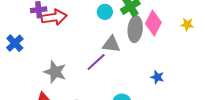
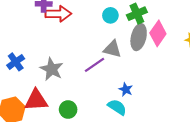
blue cross: (15, 43) -> (16, 62), moved
blue star: (157, 77) -> (126, 90), moved

